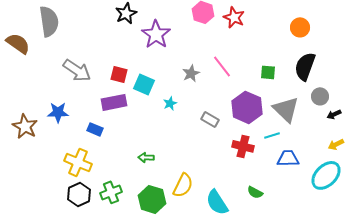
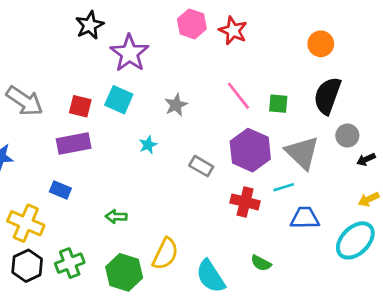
pink line: (222, 66) -> (238, 96), moved
cyan square: (144, 84) -> (119, 100), moved
blue rectangle: (95, 129) -> (60, 190), moved

